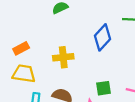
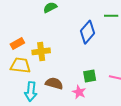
yellow cross: (63, 57) -> (41, 51), moved

